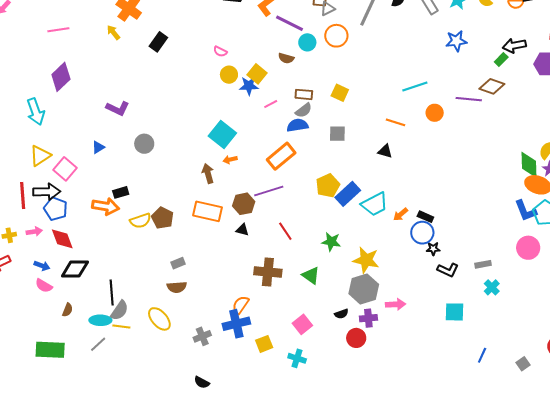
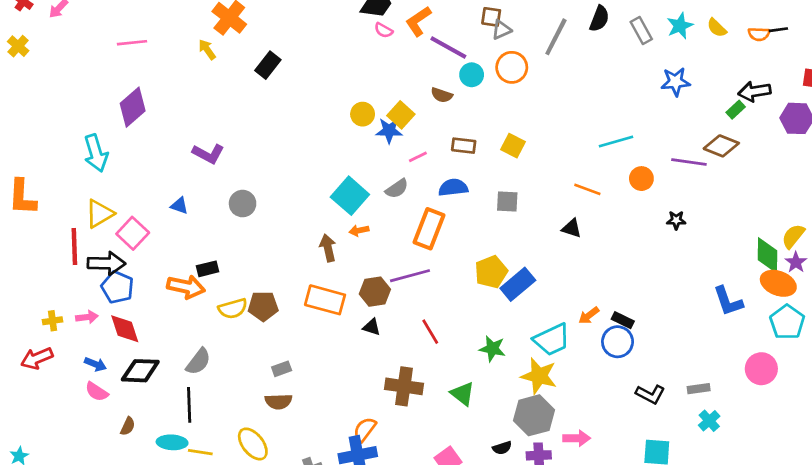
pink semicircle: (220, 52) -> (384, 30), moved
gray semicircle: (304, 110) -> (397, 189), moved
blue triangle: (98, 147) -> (179, 206), turned 48
orange rectangle: (281, 156) -> (429, 229), turned -32
red line: (23, 195) -> (74, 247), moved
cyan trapezoid: (375, 204) -> (552, 340), moved
blue L-shape: (526, 211) -> (728, 301), moved
brown pentagon: (162, 218) -> (263, 306), turned -30
black star: (433, 249) -> (676, 220), moved
gray semicircle: (119, 310) -> (198, 362), moved

